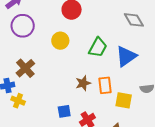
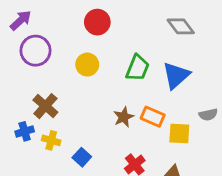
orange rectangle: (105, 85) -> (153, 117), turned -54
yellow cross: (18, 101) -> (51, 140), moved
blue square: (64, 111) -> (82, 157), moved, turned -32

